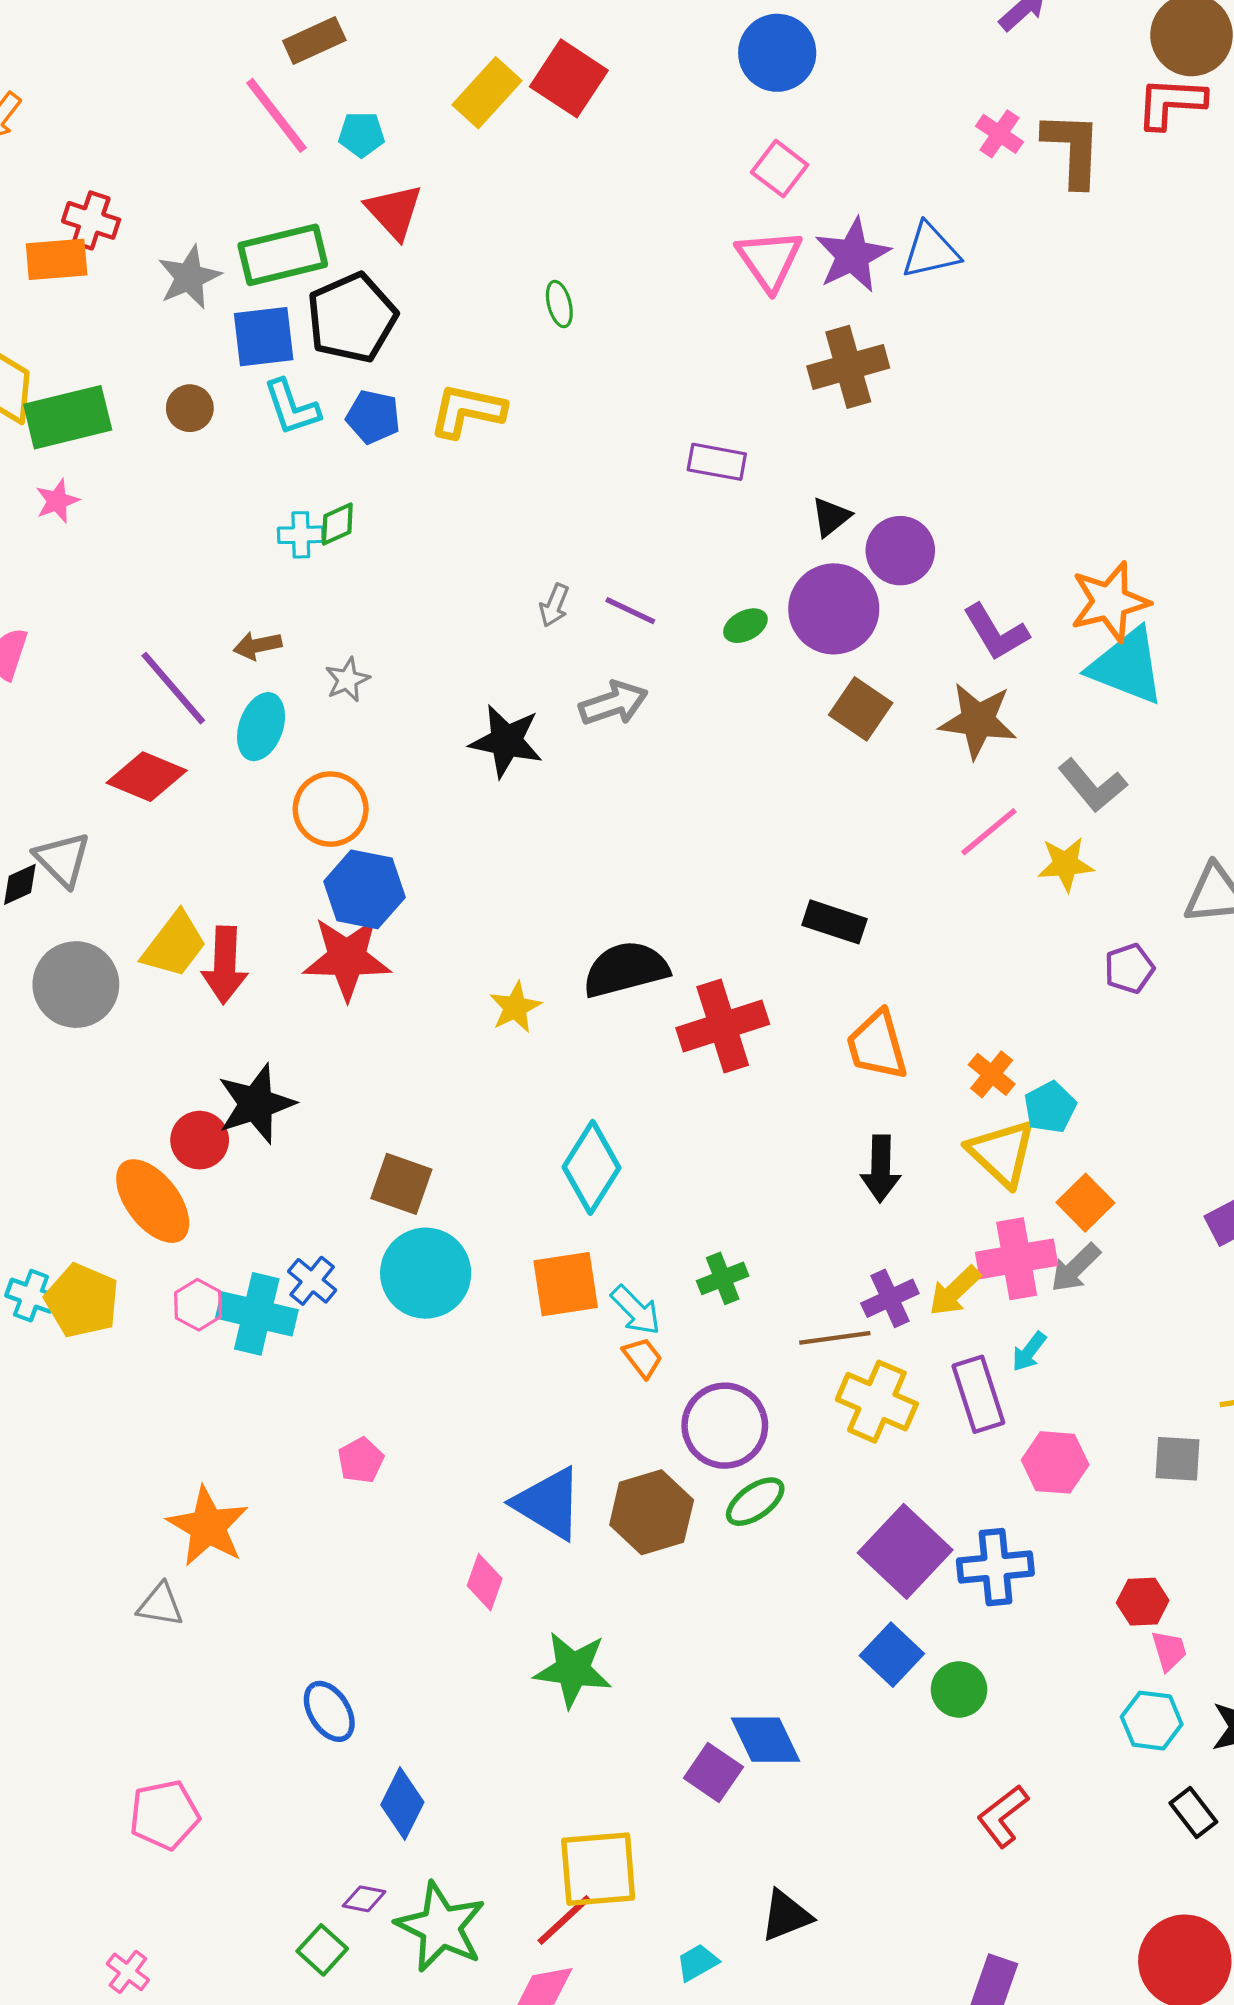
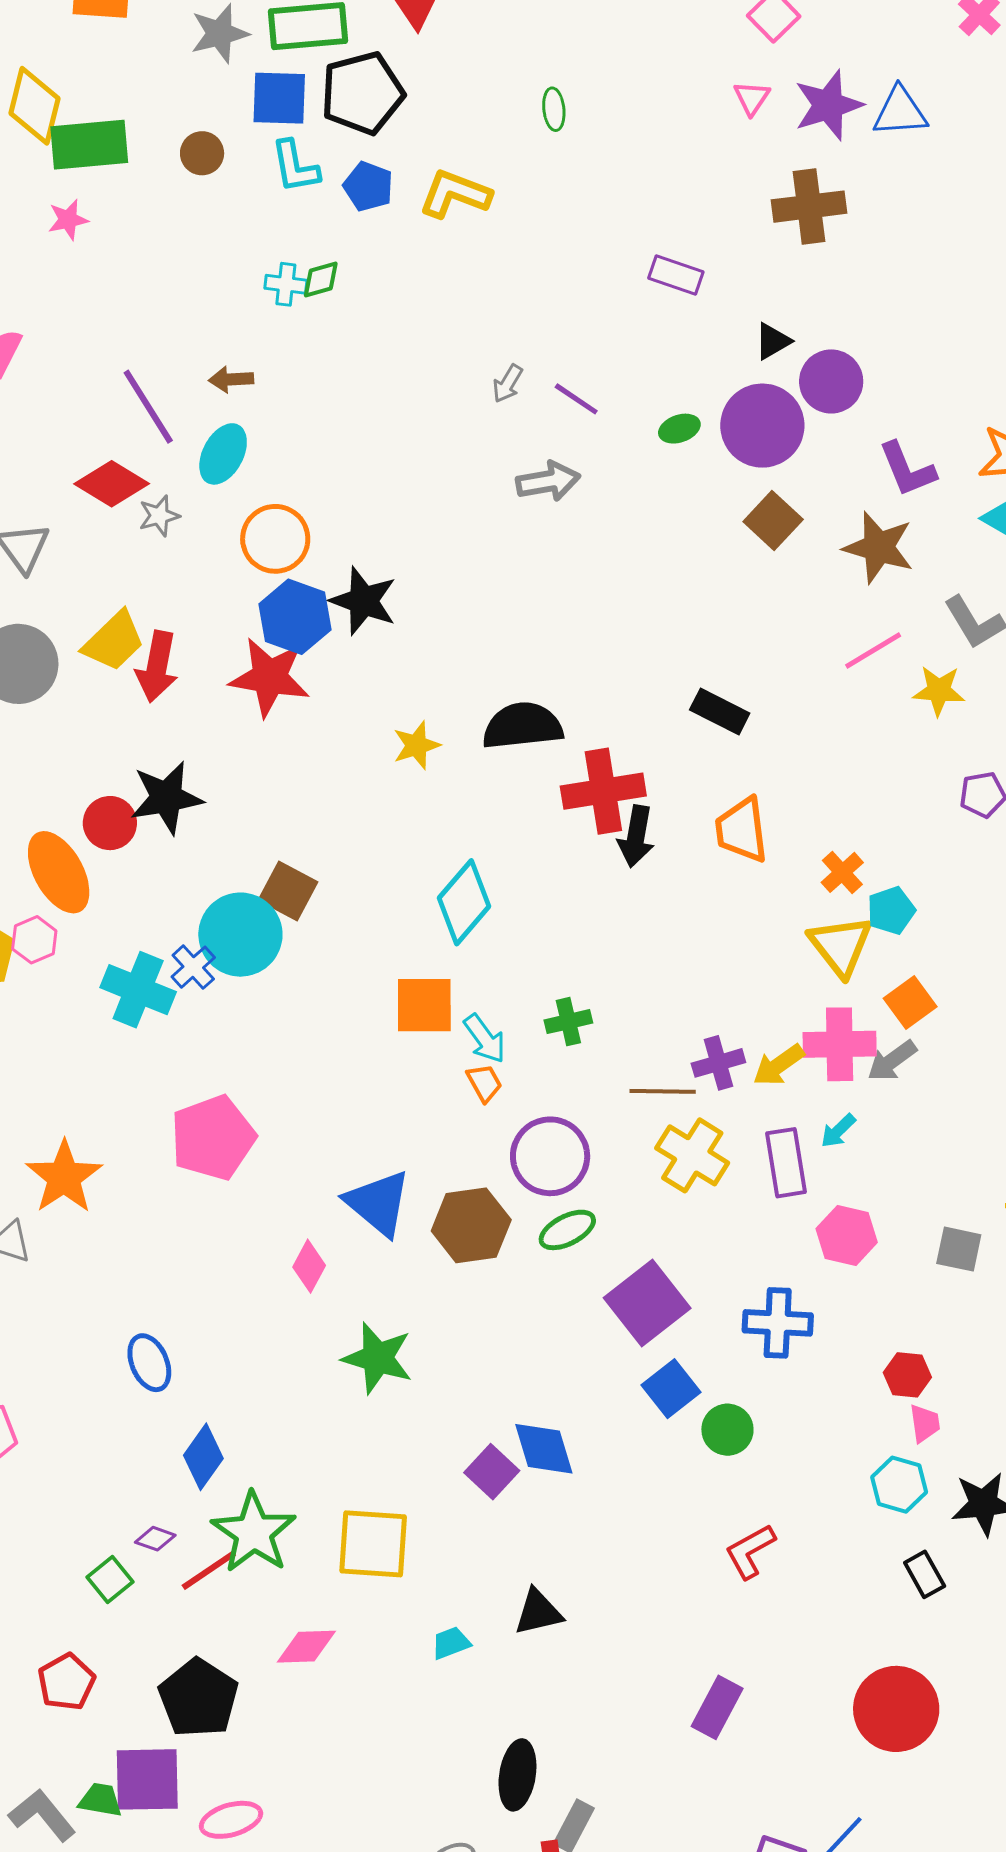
pink triangle: (769, 260) -> (752, 98), size x0.6
gray star: (347, 680) -> (159, 516), moved
black star: (506, 741) -> (363, 601), moved
black arrow: (881, 1169) -> (636, 836), moved
cyan circle: (426, 1273) -> (240, 935), moved
pink hexagon: (198, 1305) -> (34, 940), moved
pink pentagon: (361, 1460) -> (213, 1138), size x2.0
purple square: (905, 1551) -> (647, 1303), moved
red line: (564, 1920) -> (209, 1570), moved
green star: (441, 1927) -> (254, 1532), moved

